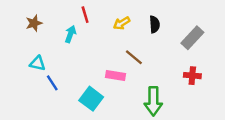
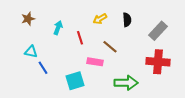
red line: (85, 15) -> (80, 38), moved
red cross: (192, 76) -> (158, 62), size x1.6
cyan square: (91, 99) -> (75, 81), turned 36
green arrow: (153, 101) -> (126, 83), turned -90

